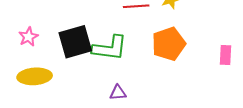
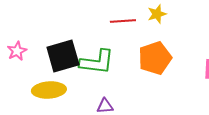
yellow ellipse: (35, 76) -> (49, 90), moved

